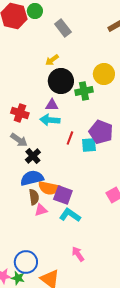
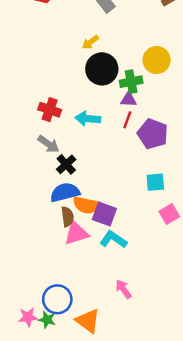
purple triangle: (52, 105) -> (129, 99), moved
red line: (70, 138) -> (127, 120), moved
cyan square: (89, 145) -> (155, 182), moved
pink triangle: (41, 210) -> (76, 233), size x1.5

